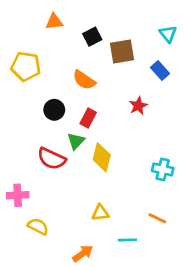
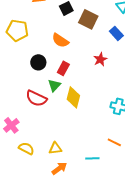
brown square: (122, 52) -> (88, 19), turned 36
pink cross: (18, 195) -> (11, 125), turned -35
yellow triangle: (100, 213) -> (55, 148), moved

